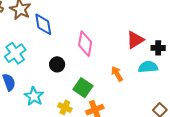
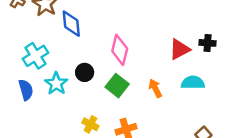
black cross: (158, 48) -> (208, 43), moved
green square: (83, 88) -> (117, 86), moved
cyan star: (34, 96) -> (56, 84), moved

